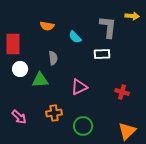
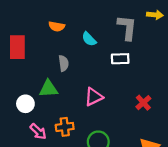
white circle: (20, 69) -> (25, 104), moved
red cross: (122, 92) -> (143, 103), turned 32
pink arrow: (19, 117) -> (38, 132), moved

